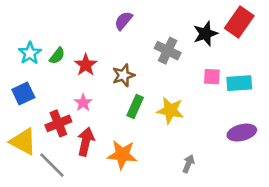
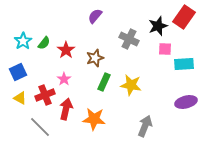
pink square: (212, 77) -> (165, 49), moved
yellow triangle: (23, 142) -> (20, 98), moved, size x0.6
gray arrow: (188, 164) -> (145, 126), size x1.5

